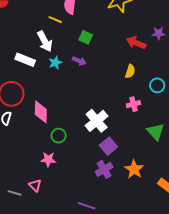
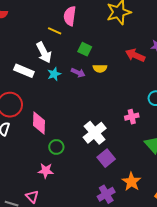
yellow semicircle: (130, 71) -> (100, 68), moved, turned 72
purple cross: (104, 169) -> (106, 194), moved

